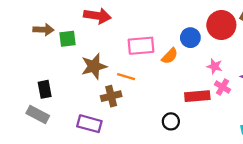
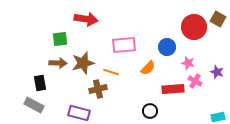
brown arrow: (43, 30) -> (58, 63), moved
blue circle: (190, 38) -> (167, 47), moved
orange semicircle: (170, 56) -> (148, 68), moved

